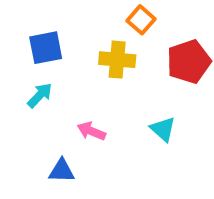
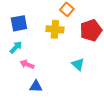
pink arrow: (91, 131) -> (27, 64), moved
blue triangle: (62, 171) -> (36, 86), moved

